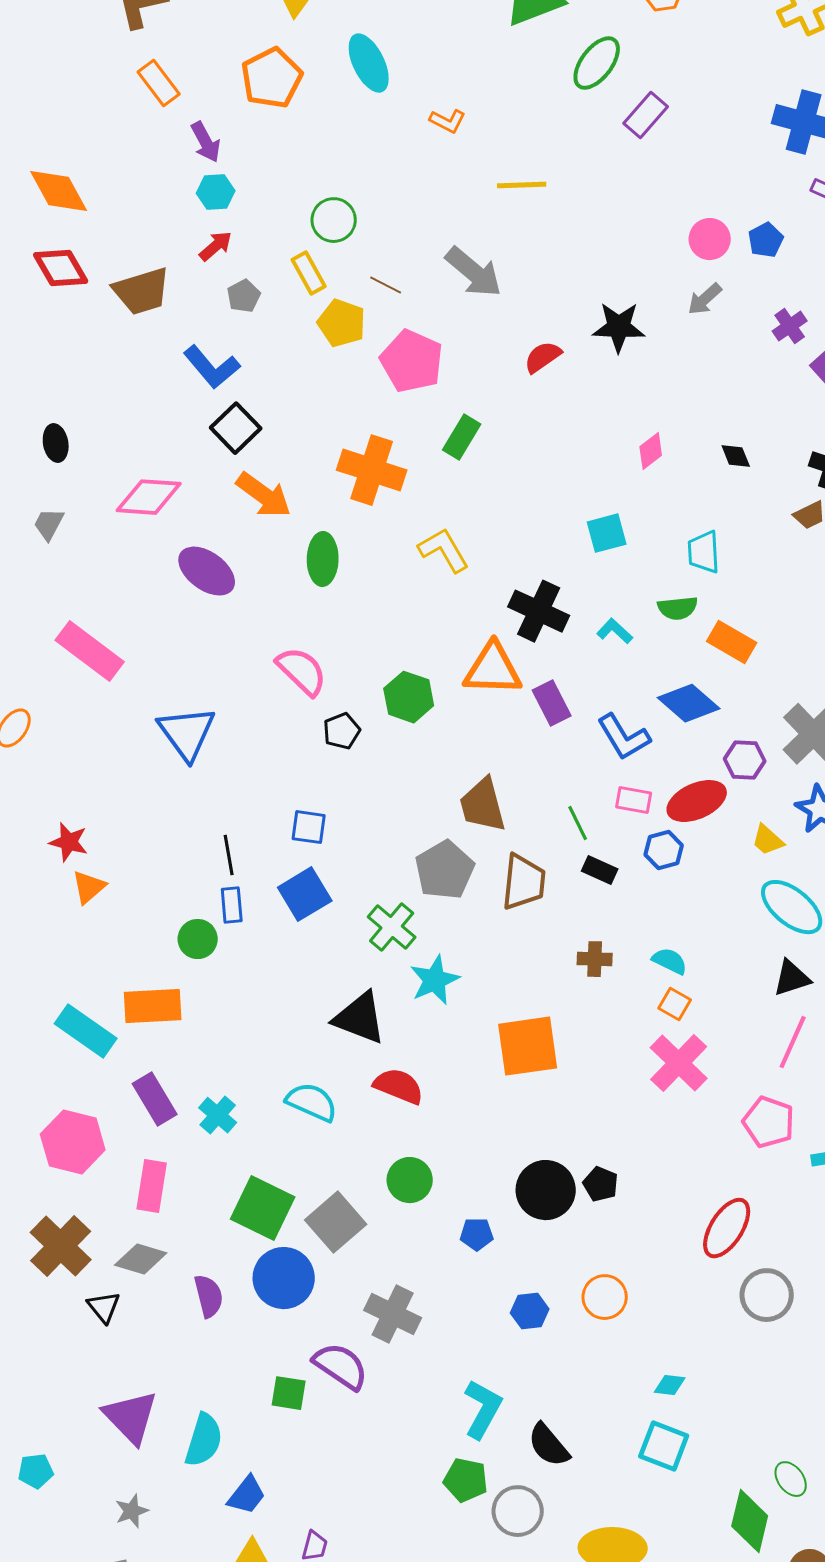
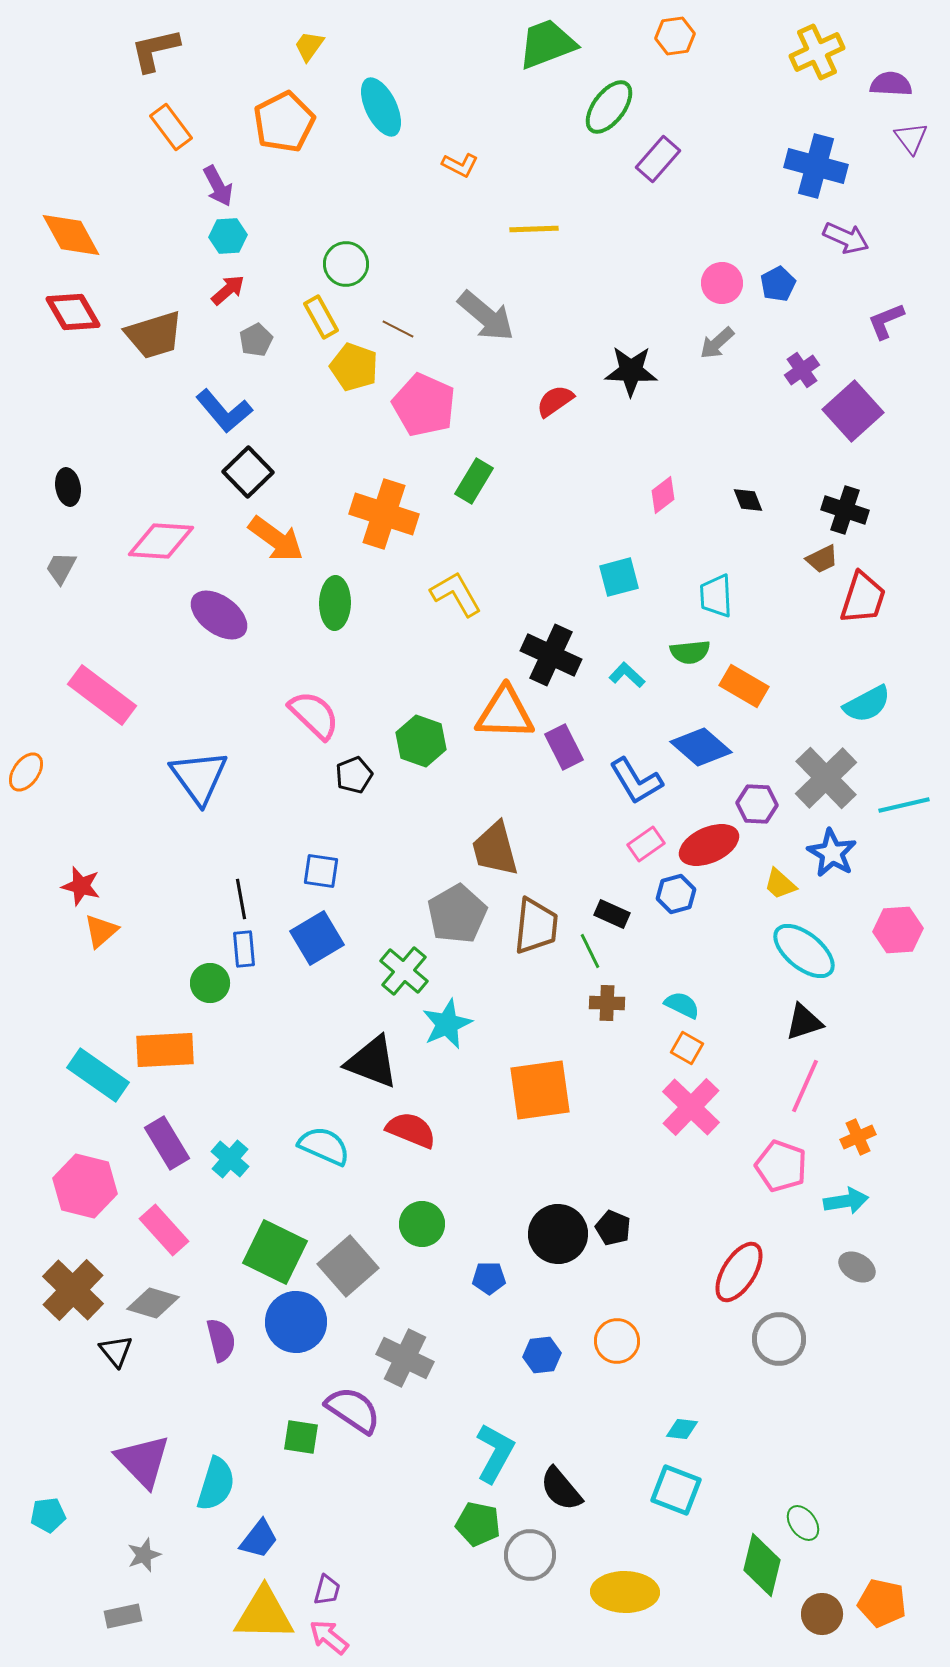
pink rectangle: (634, 800) -> (646, 844), turned -45
green line: (578, 823) -> (590, 951), moved
pink rectangle: (152, 1186) -> (164, 1230), turned -51

